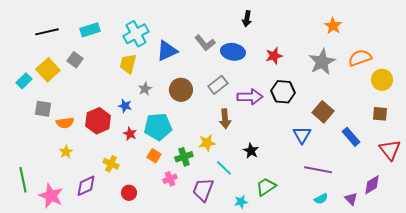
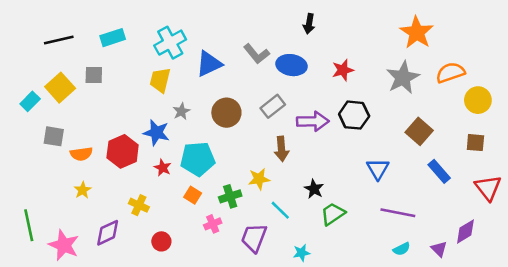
orange star: (333, 26) -> (417, 33), size x1.5
gray square: (75, 60) -> (94, 75), turned -35
blue star: (125, 106) -> (156, 133), size x1.5
brown square: (323, 112) -> (419, 131), moved
green trapezoid: (266, 187) -> (333, 214), moved

